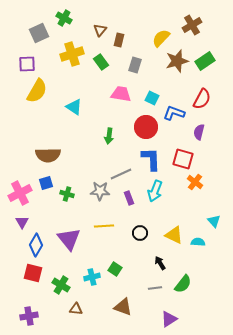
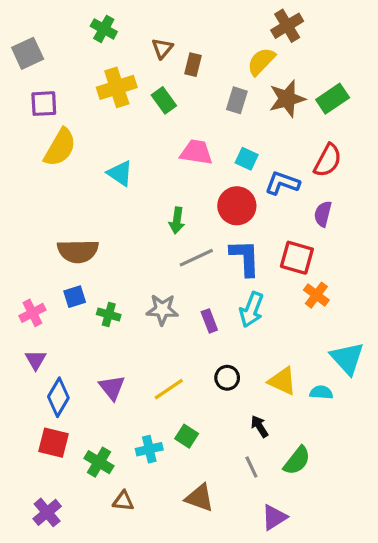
brown cross: (192, 25) -> (287, 26), moved
gray square: (39, 33) -> (28, 53), moved
gray rectangle: (135, 65) -> (237, 100), moved
gray line: (121, 174) -> (196, 258), moved
pink cross: (20, 193) -> (32, 313), size x0.7
cyan triangle: (214, 221) -> (347, 358), size x1.6
yellow line: (104, 226) -> (169, 389), moved, turned -30
purple triangle: (69, 239) -> (112, 388), size x0.7
gray line: (155, 288) -> (251, 467), turned 72
purple cross: (29, 316) -> (47, 512), turned -30

